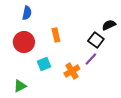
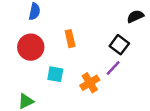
black semicircle: (109, 25) -> (135, 16), moved
cyan square: (44, 64) -> (55, 74), turned 32

